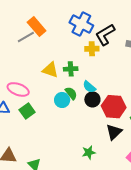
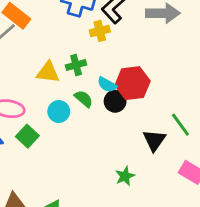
cyan circle: (62, 100) -> (59, 112), moved
red hexagon: (114, 107) -> (133, 83), moved

